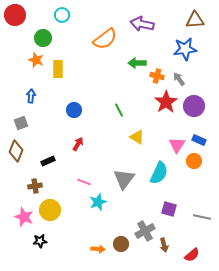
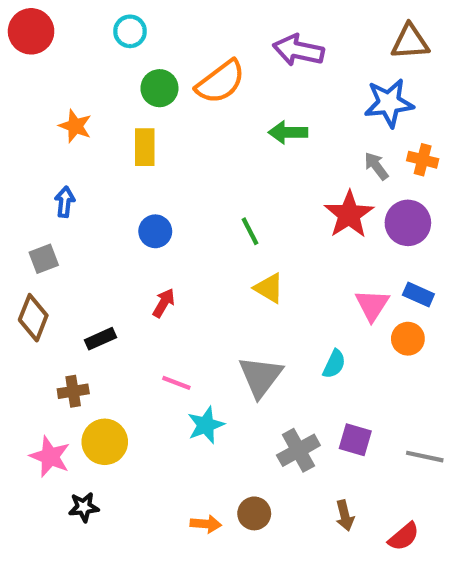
green circle: (43, 38) -> (159, 88), moved
yellow rectangle: (58, 69) -> (145, 147), moved
orange cross: (157, 76) -> (423, 160), moved
yellow triangle: (137, 137) -> (269, 288), moved
cyan semicircle: (159, 173) -> (334, 364), size x0.6
gray cross: (145, 231) -> (298, 450), moved

